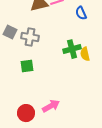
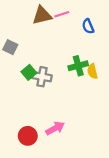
gray cross: (30, 37) -> (42, 77), moved
green square: (27, 66) -> (29, 72), moved, turned -32

